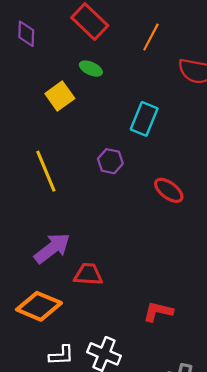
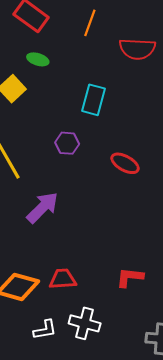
purple arrow: (52, 248) -> (42, 208), moved
red trapezoid: (88, 274) -> (63, 279), moved

